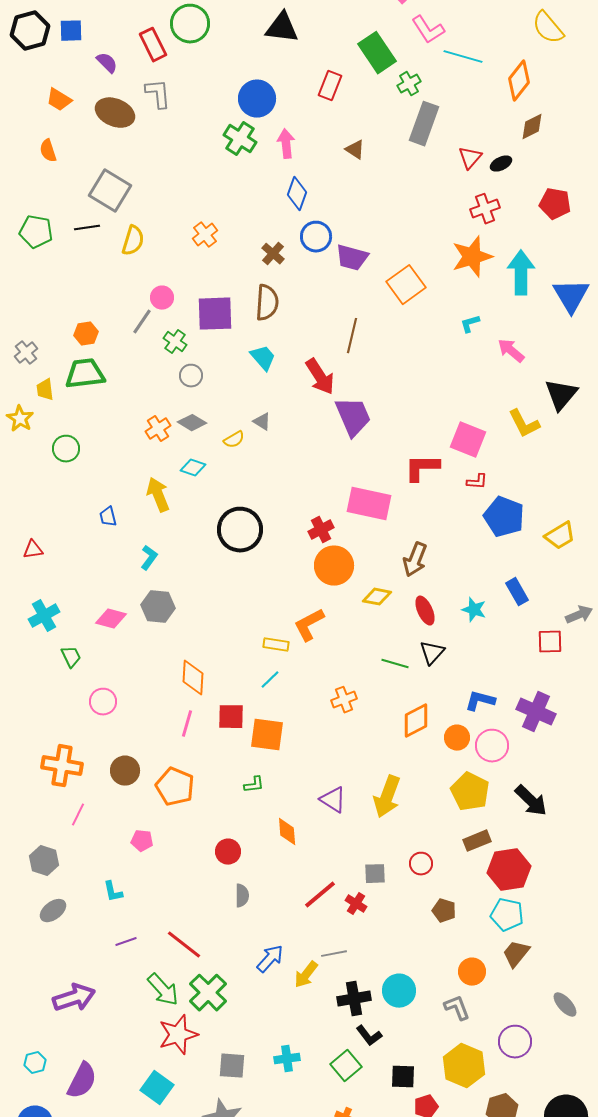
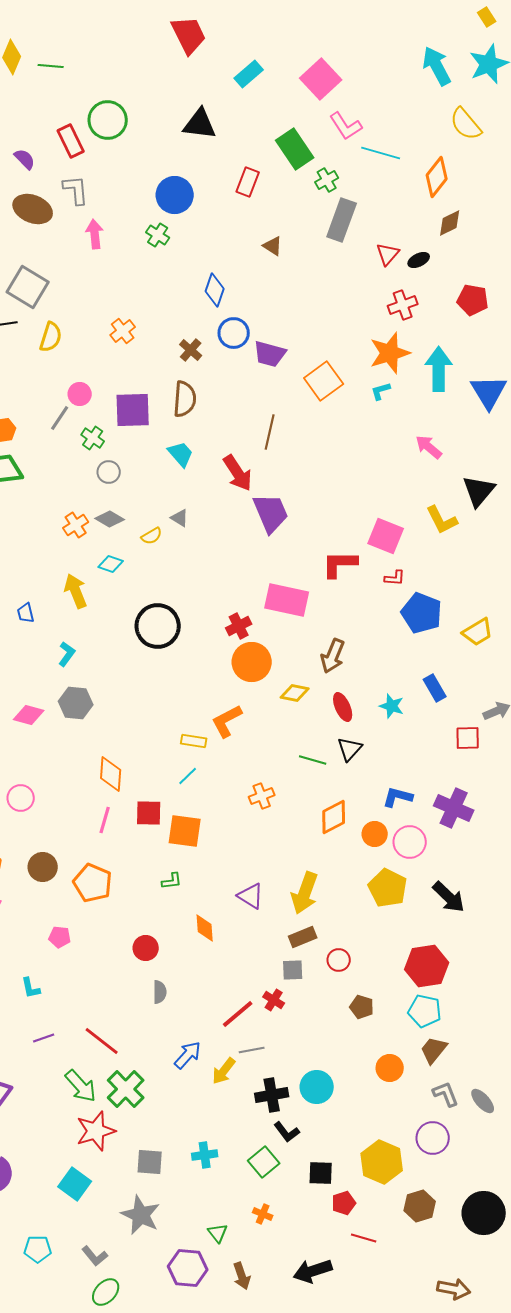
green cross: (240, 139) -> (158, 235), size x0.7
pink arrow: (286, 144) -> (95, 234), moved
cyan L-shape: (470, 324) -> (381, 391), moved
brown rectangle: (477, 841) -> (303, 937), moved
red line: (320, 895) -> (238, 1014), moved
gray L-shape: (457, 1008) -> (446, 1094), moved

